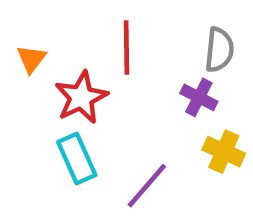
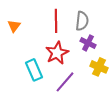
gray semicircle: (219, 50) -> (82, 21), moved
red star: (81, 97) -> (57, 53), moved

